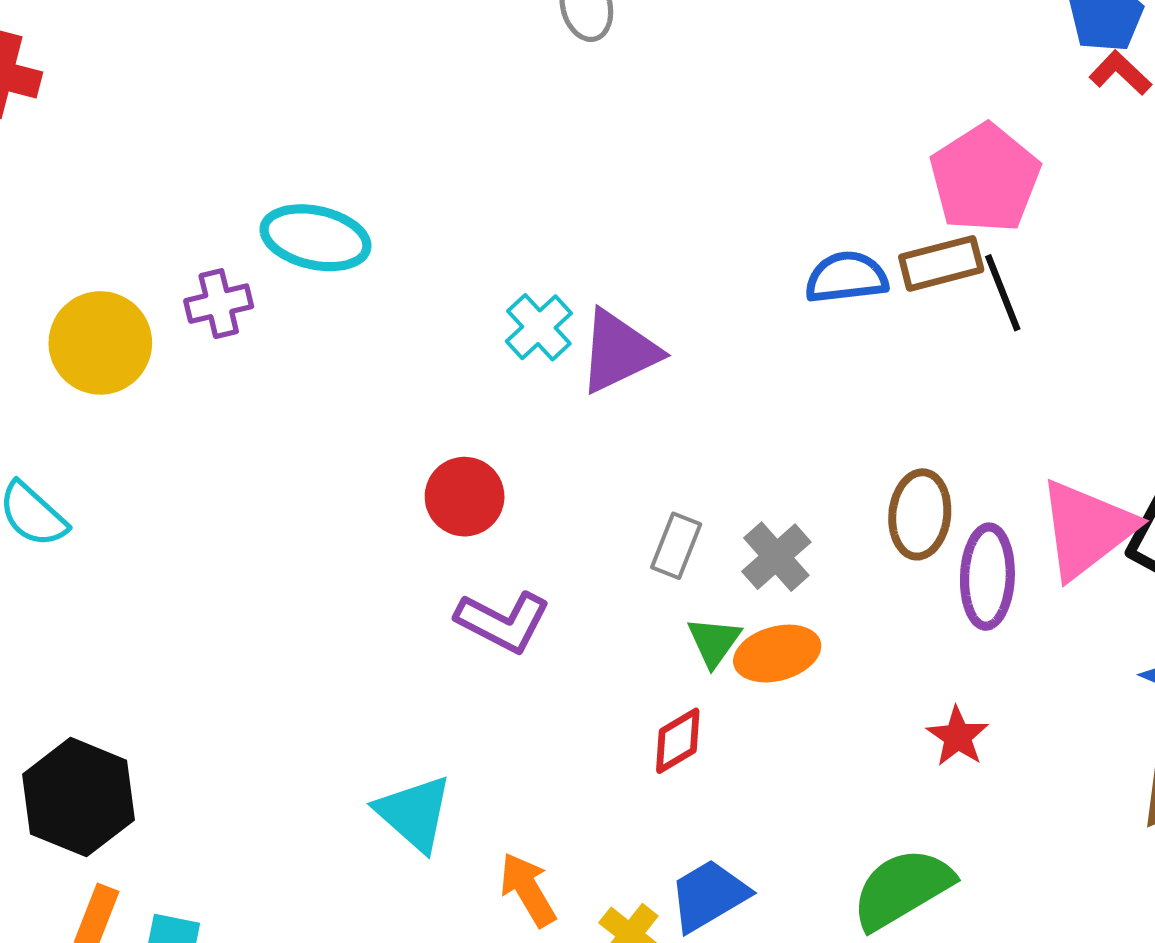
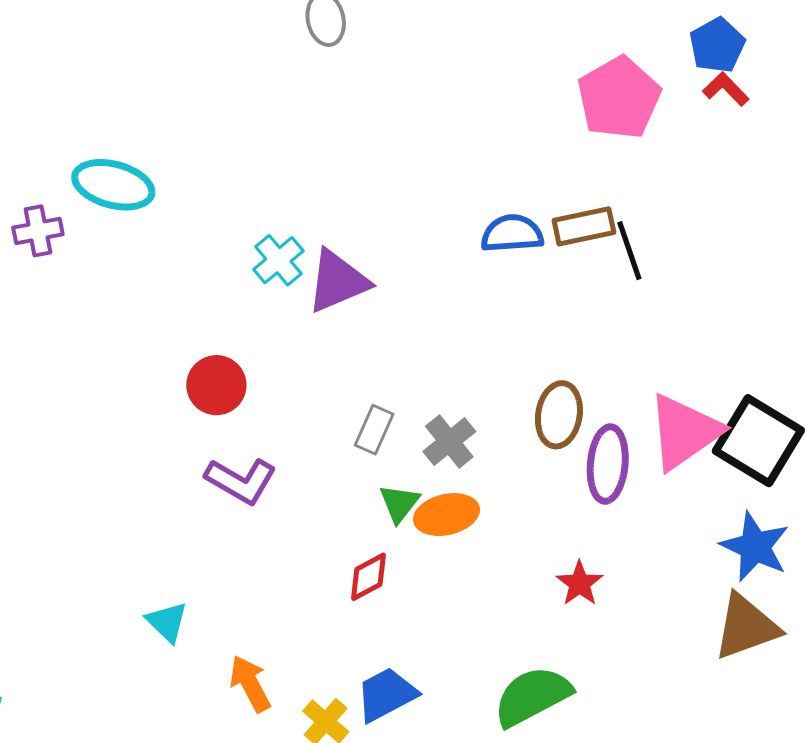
pink pentagon: (985, 178) -> (619, 98), moved
cyan triangle: (414, 813) -> (167, 622), size x0.7

